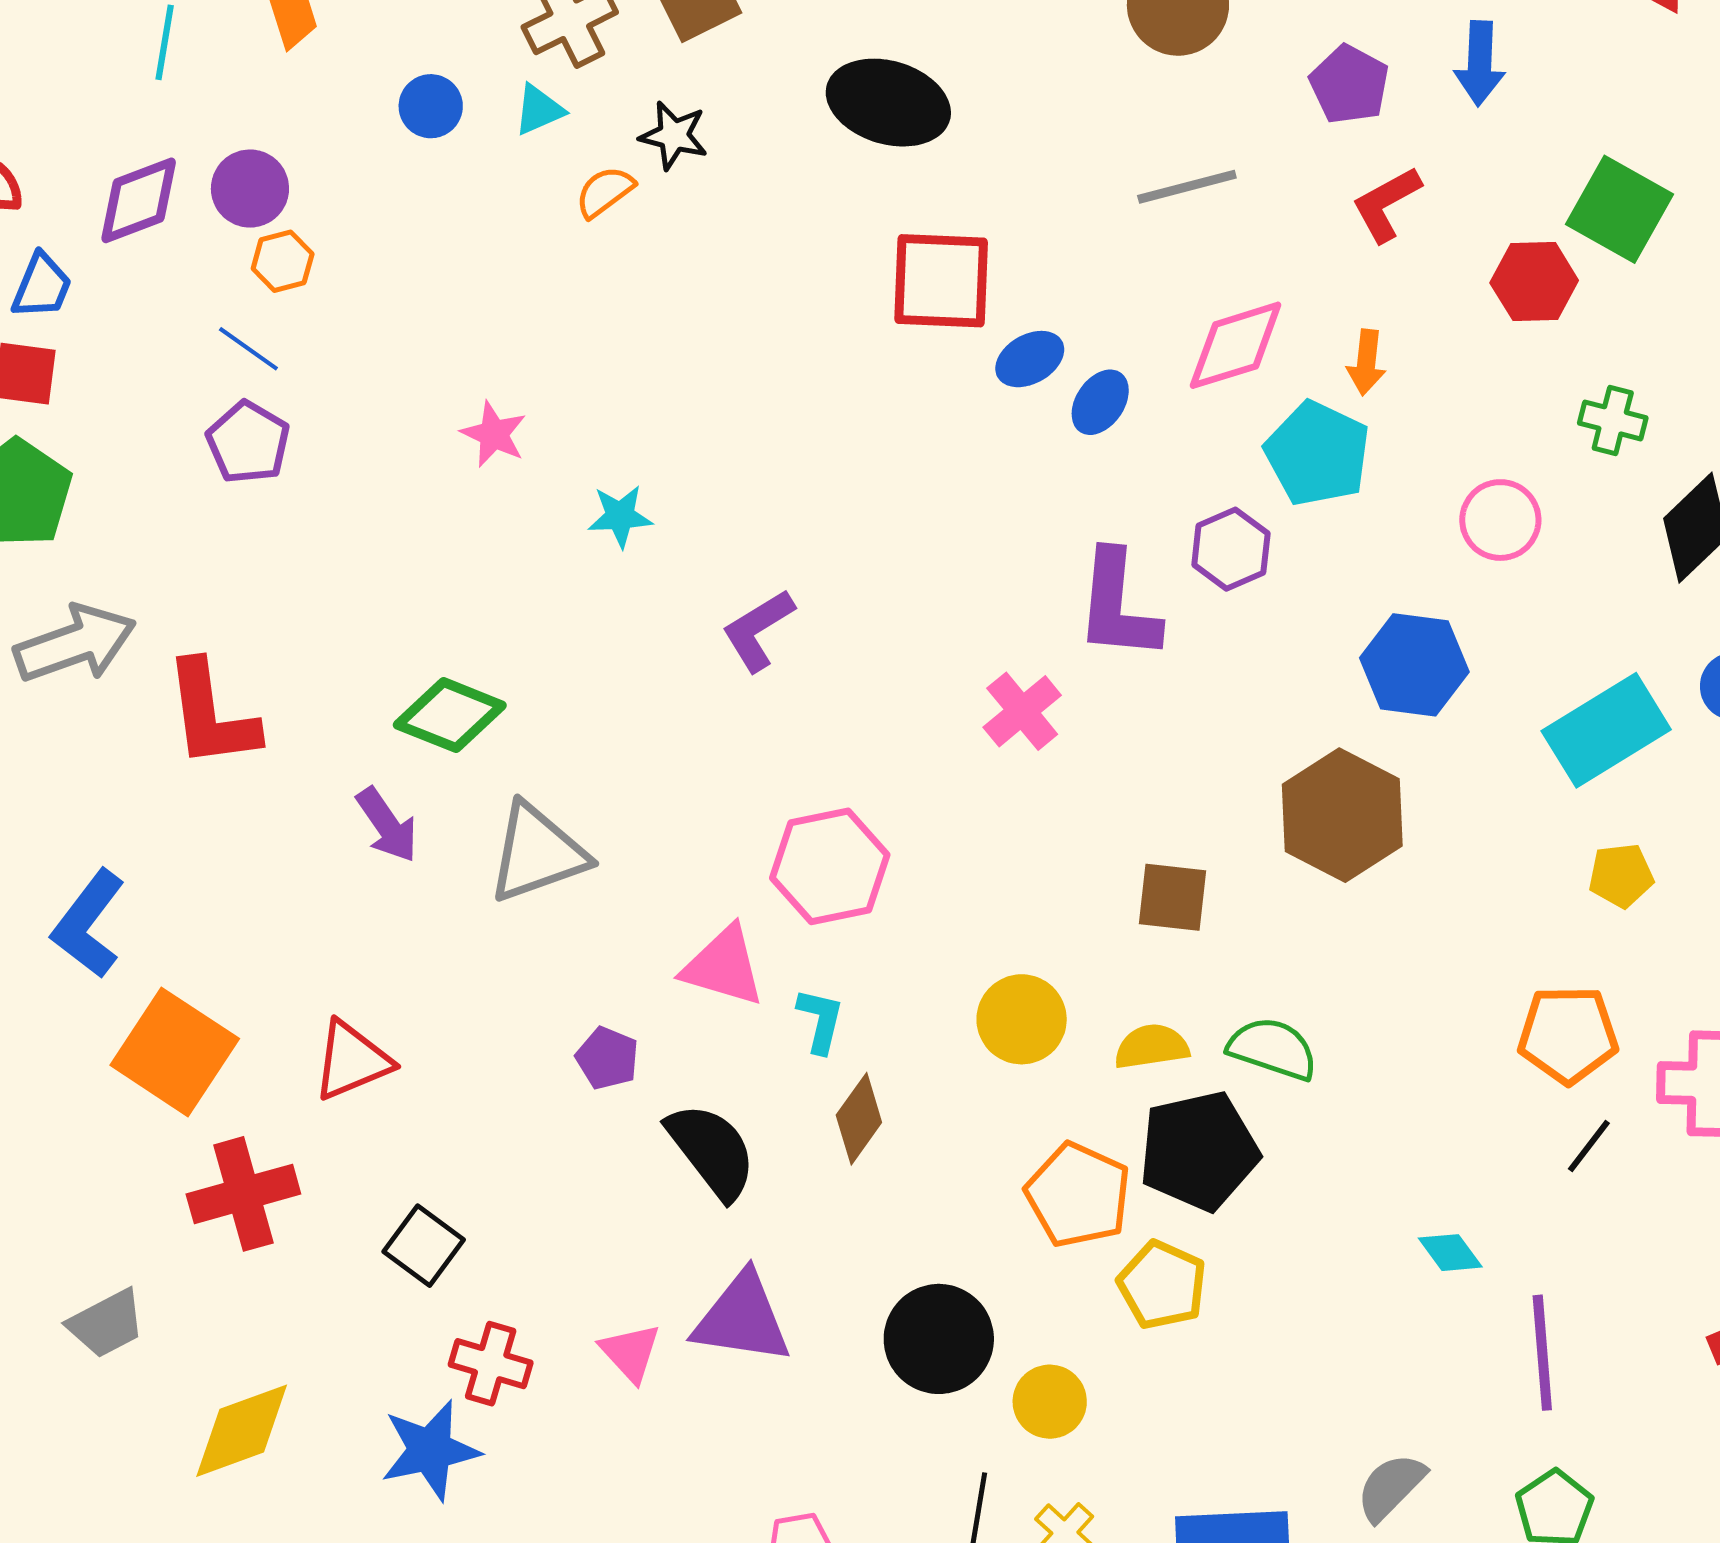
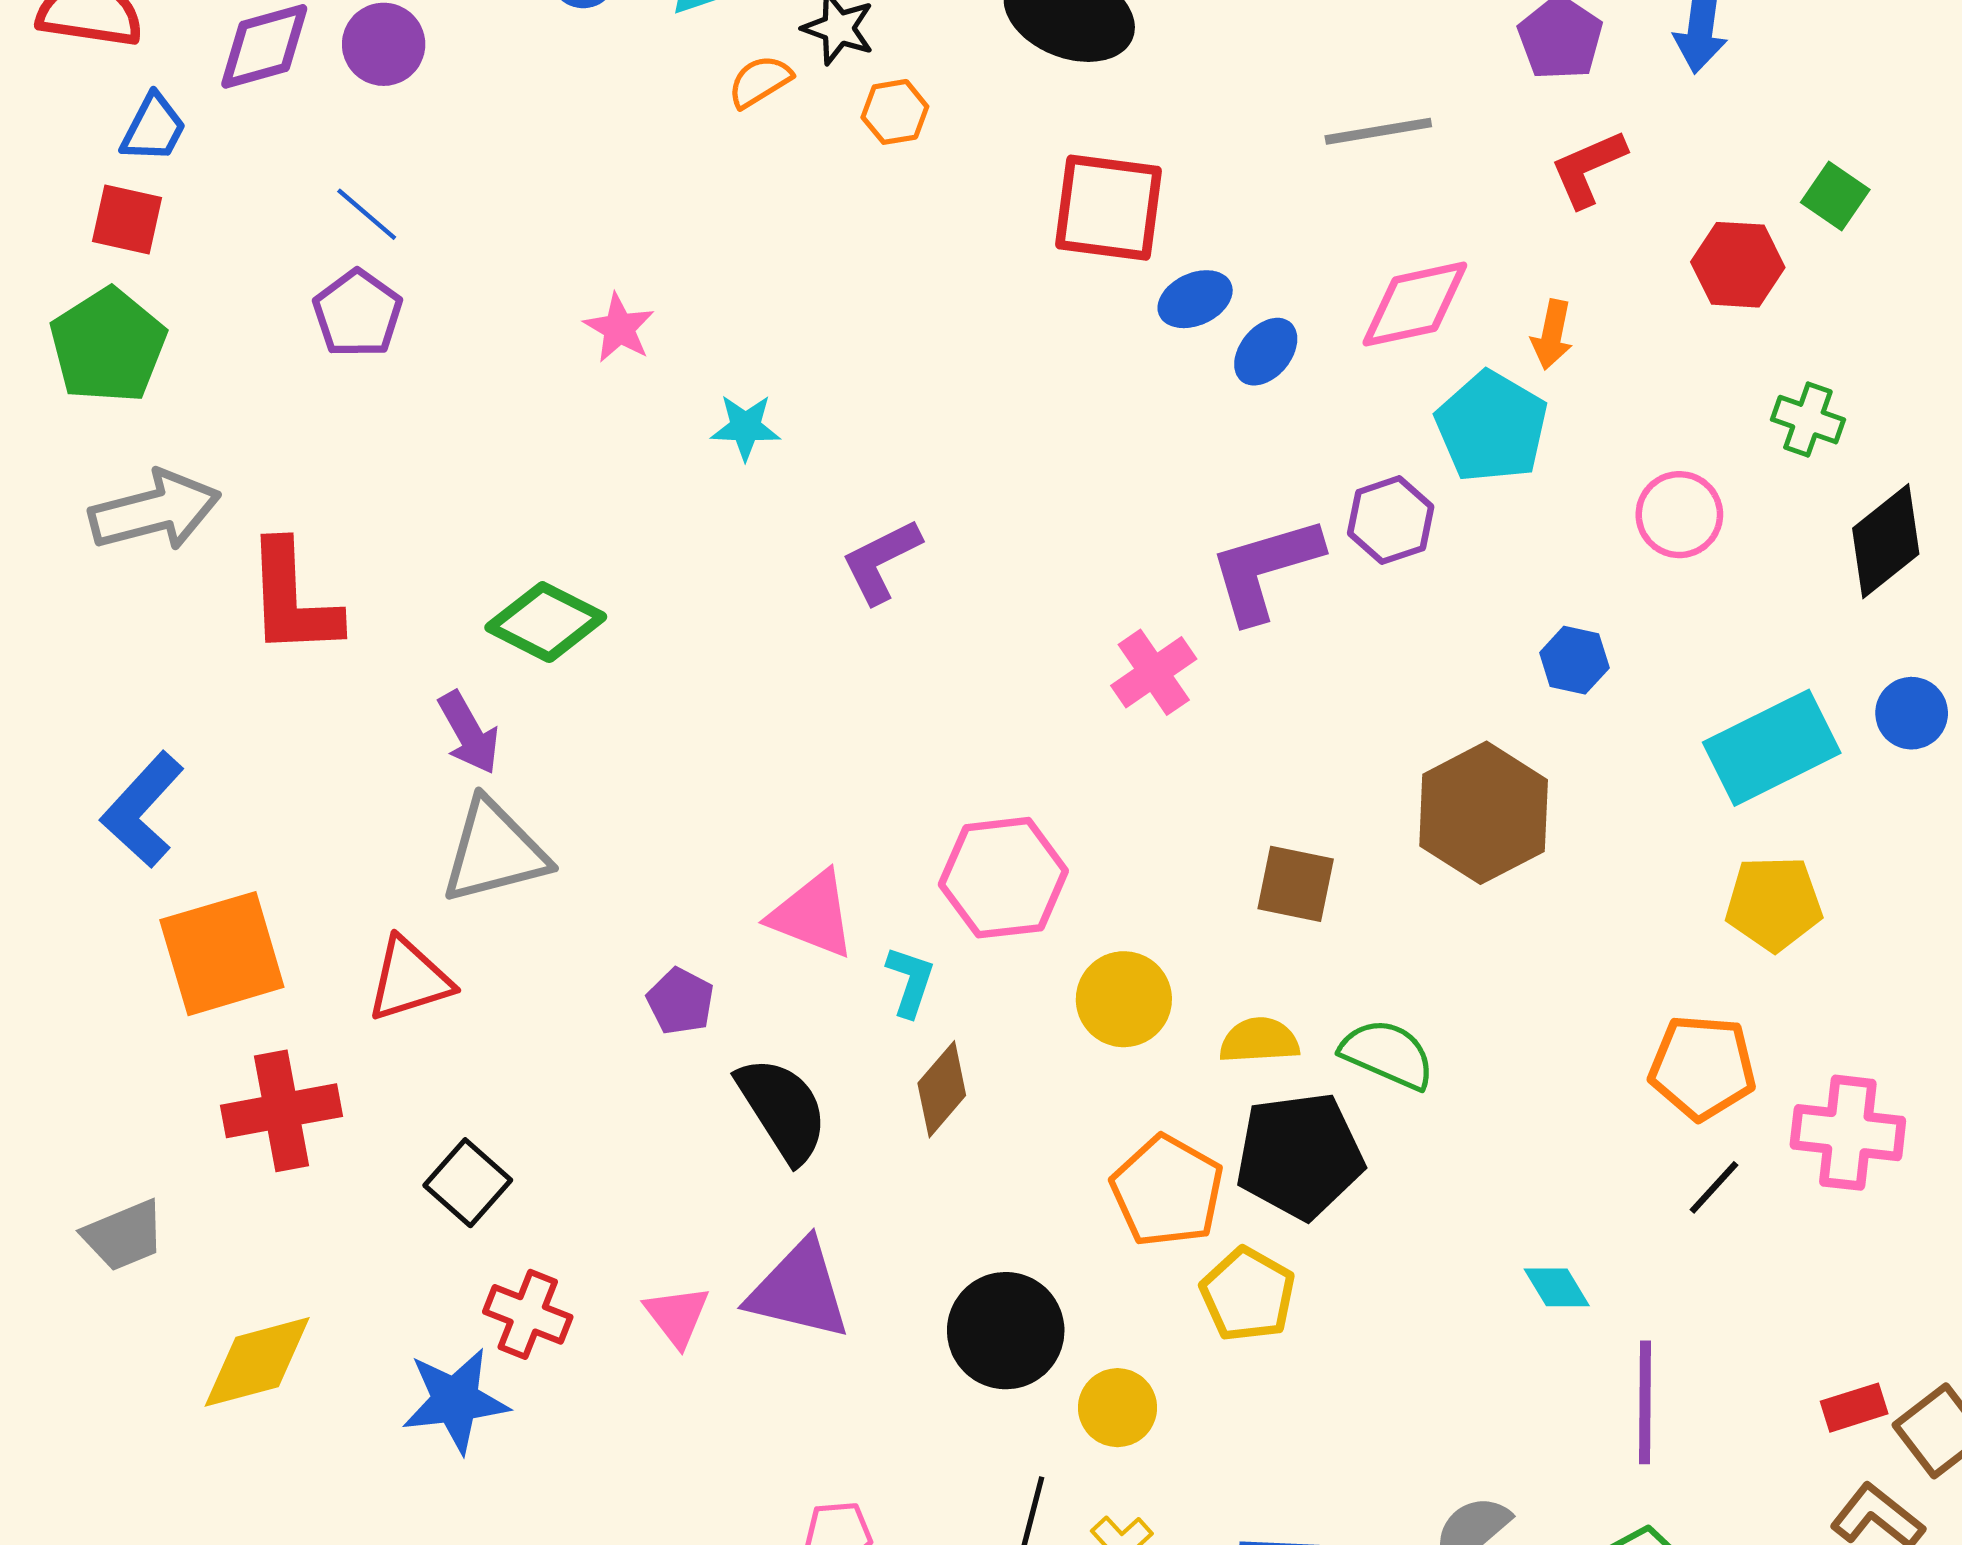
green square: (1619, 209) -> (1835, 196), size x0.6
orange hexagon: (283, 261) -> (895, 112), moved
purple L-shape: (1118, 606) -> (1265, 569), turned 63
blue hexagon: (1414, 665) -> (1574, 660), size x0.6
gray triangle: (537, 853) -> (494, 852), moved
pink hexagon: (830, 866) -> (1003, 878), moved
yellow pentagon: (1621, 875) -> (1774, 903), size x1.4
orange square: (175, 1052) -> (222, 954), turned 35

